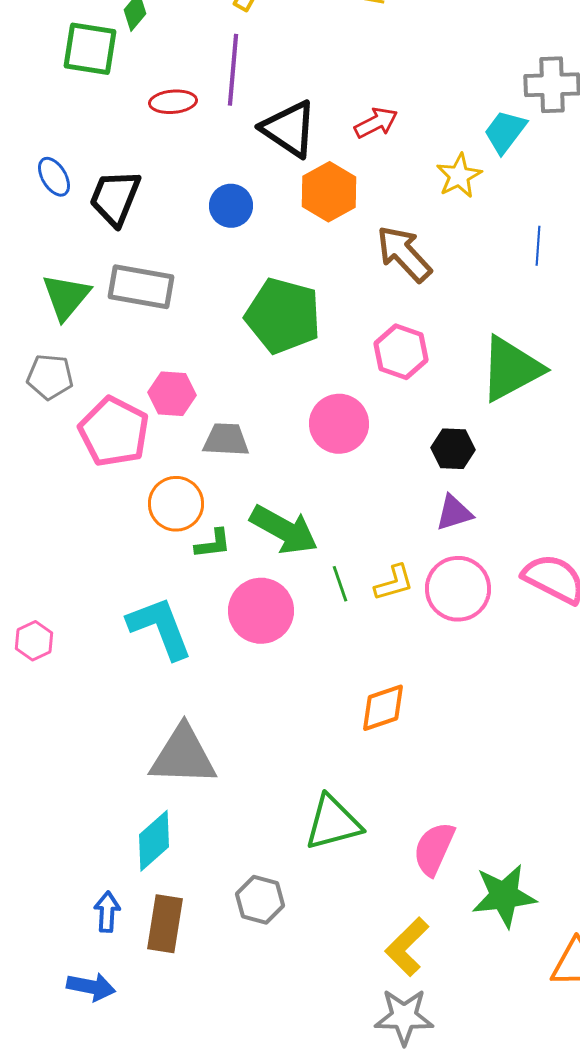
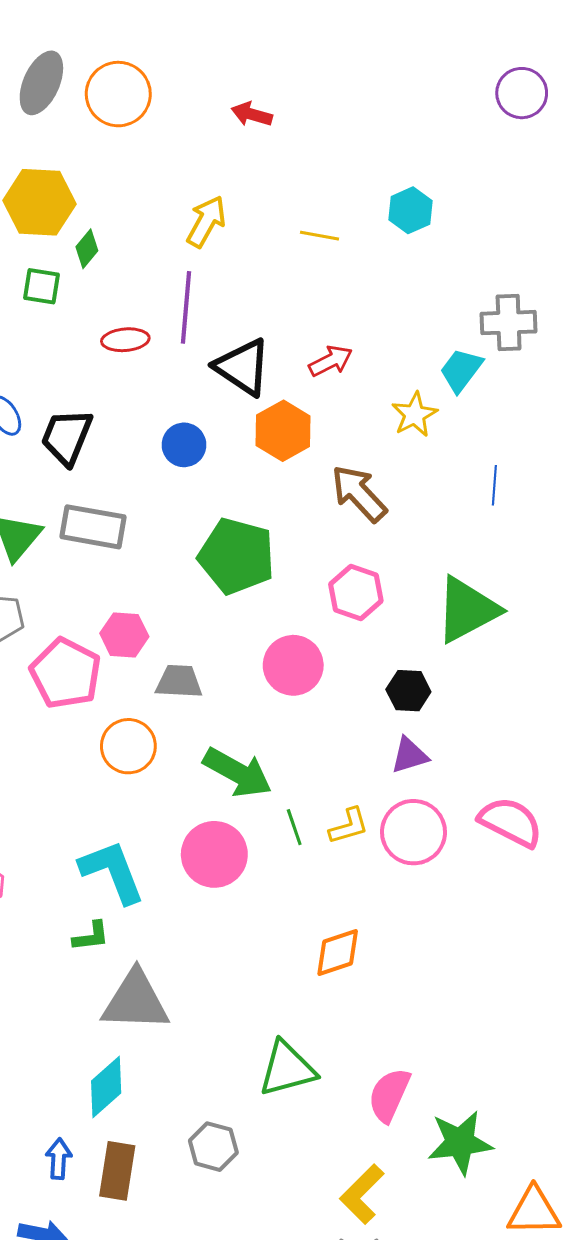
green square: (90, 49) -> (41, 286), size x0.7
green L-shape: (213, 544) -> (91, 936), moved

